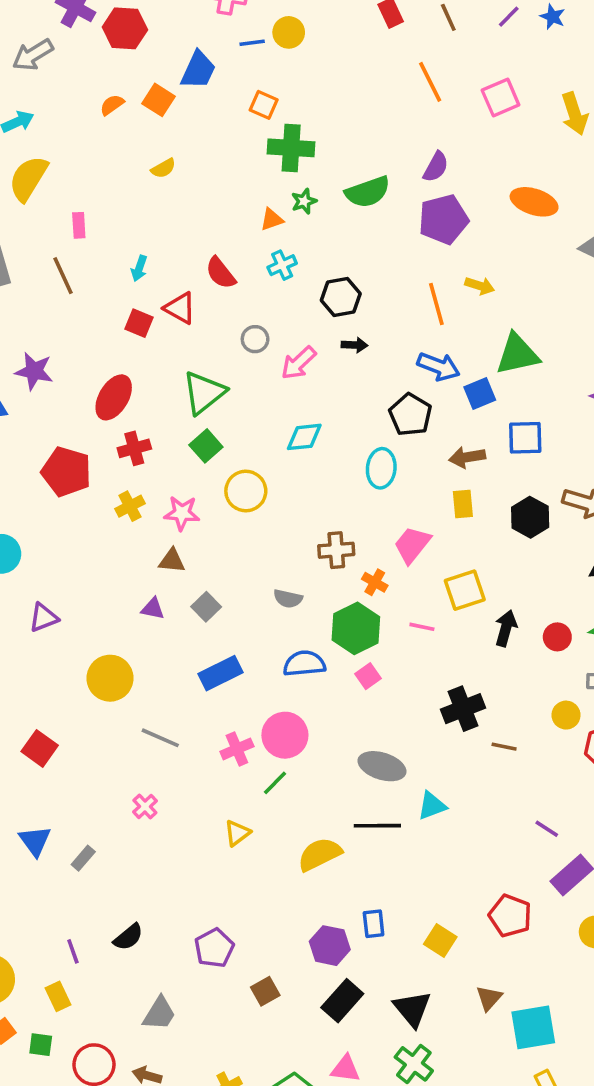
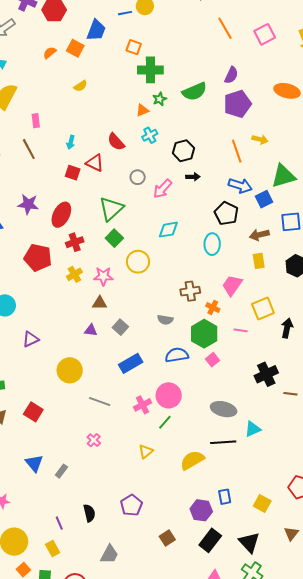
purple star: (34, 371) -> (28, 204), moved
black semicircle: (128, 937) -> (89, 513), turned -60
purple pentagon: (214, 948) -> (131, 505), moved

